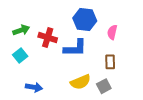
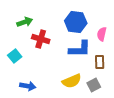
green arrow: (21, 30) -> (25, 22), moved
blue L-shape: (75, 48) -> (80, 49), moved

